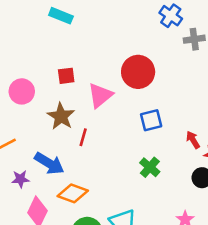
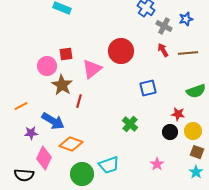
gray cross: (194, 39) -> (164, 26), turned 35
pink circle: (22, 91) -> (47, 66), moved
blue square: (151, 120) -> (148, 88), moved
red arrow: (193, 140) -> (163, 50), moved

